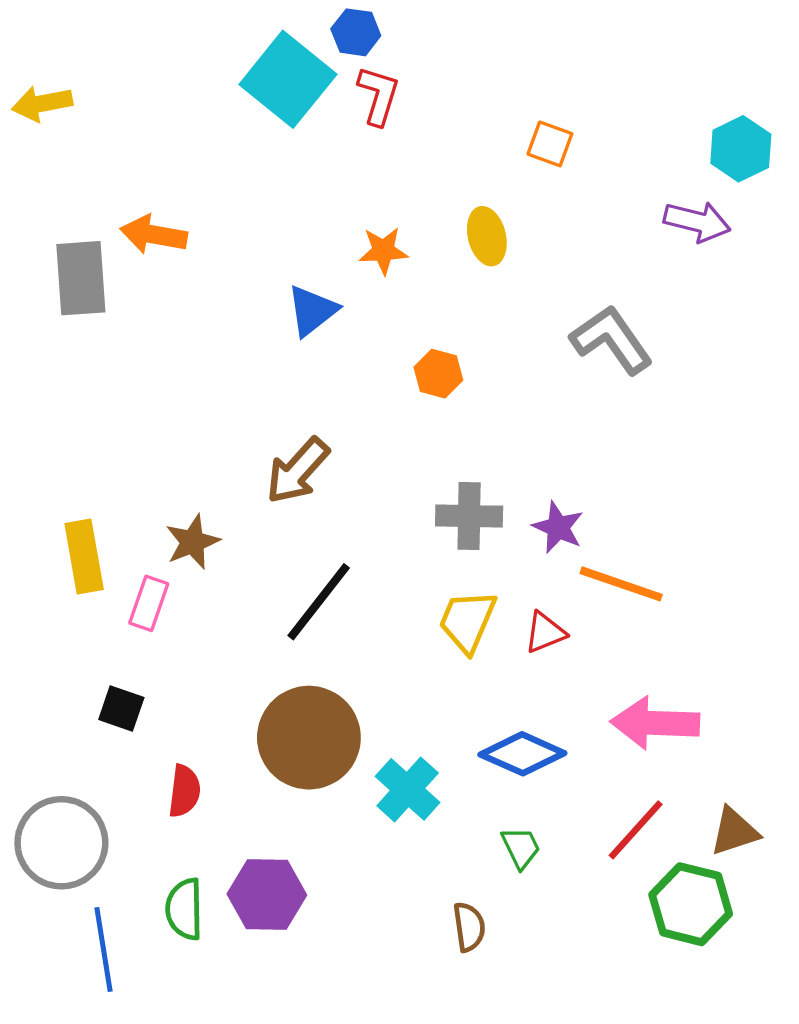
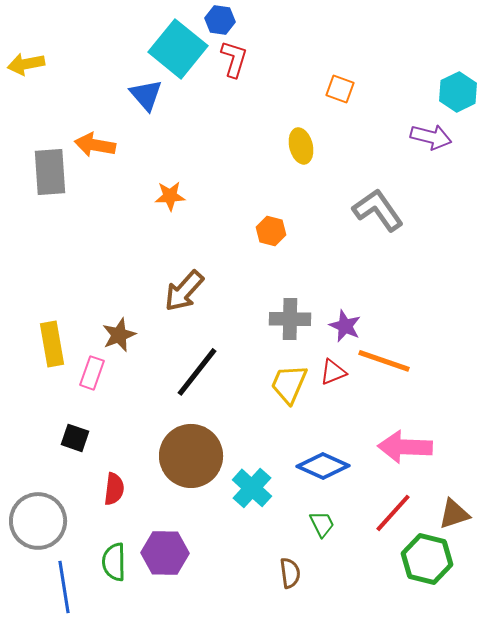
orange star: (383, 251) -> (170, 196), moved
blue triangle: (312, 311) -> (146, 95), moved, turned -33
red triangle: (545, 632) -> (333, 372), moved

